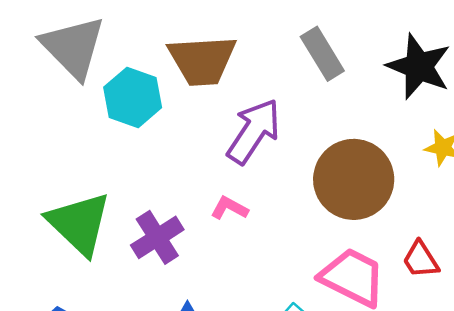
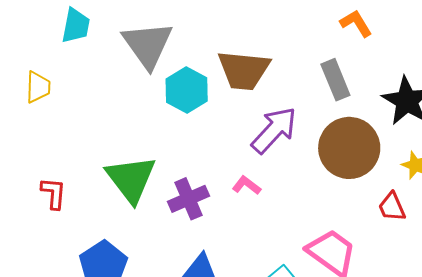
brown circle: (354, 179) -> (349, 148), moved
red trapezoid: (421, 260) -> (392, 207), moved

